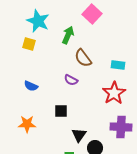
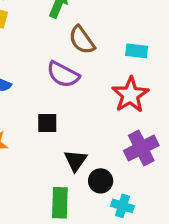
purple semicircle: (71, 80) -> (63, 74), size x1.5
purple cross: (121, 127) -> (141, 148), turned -30

